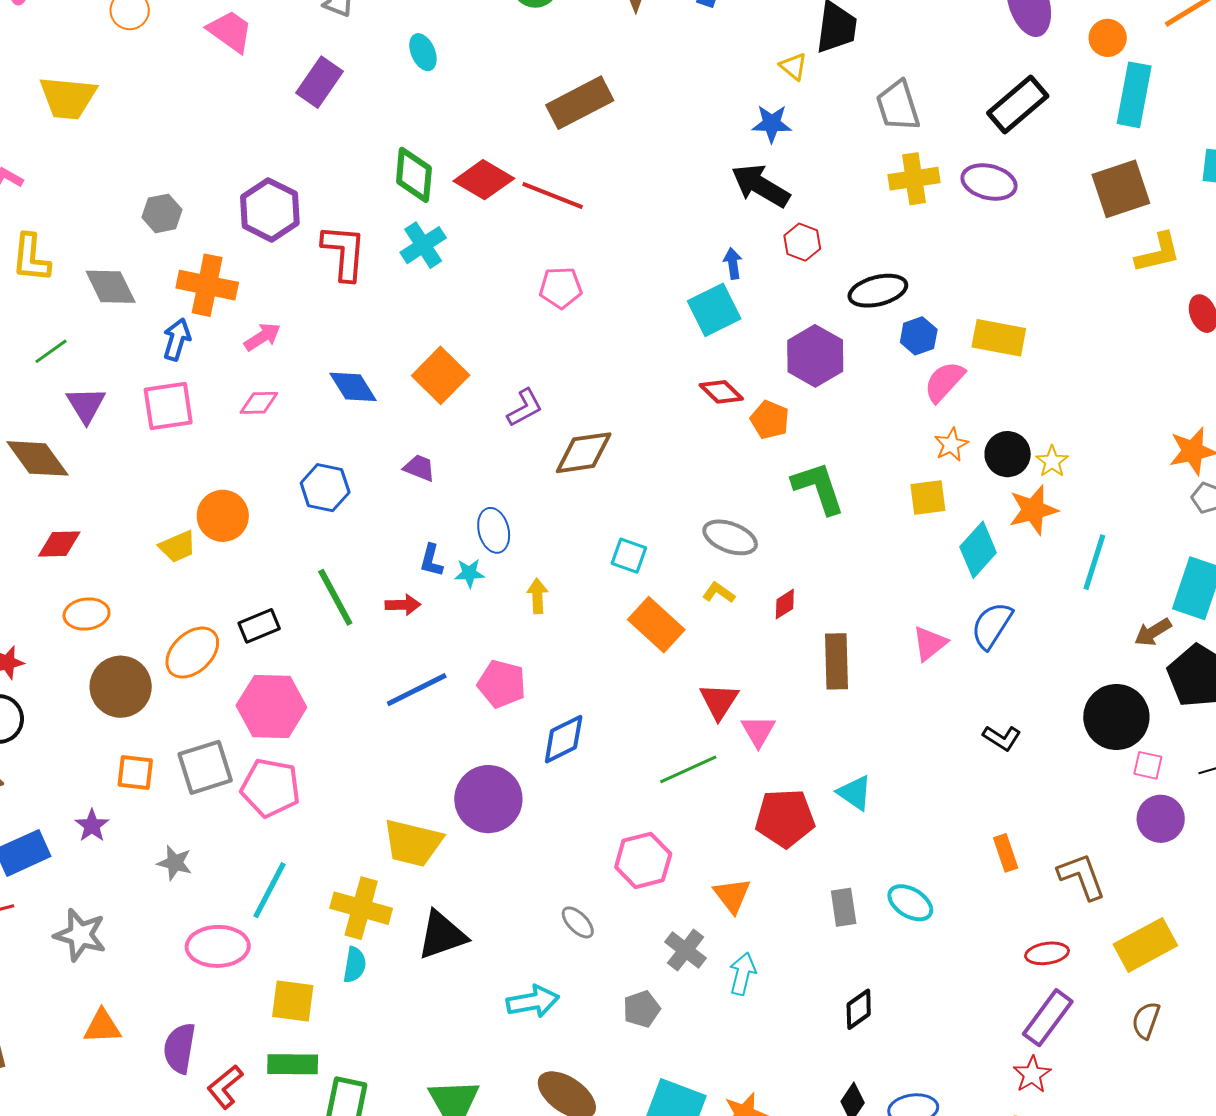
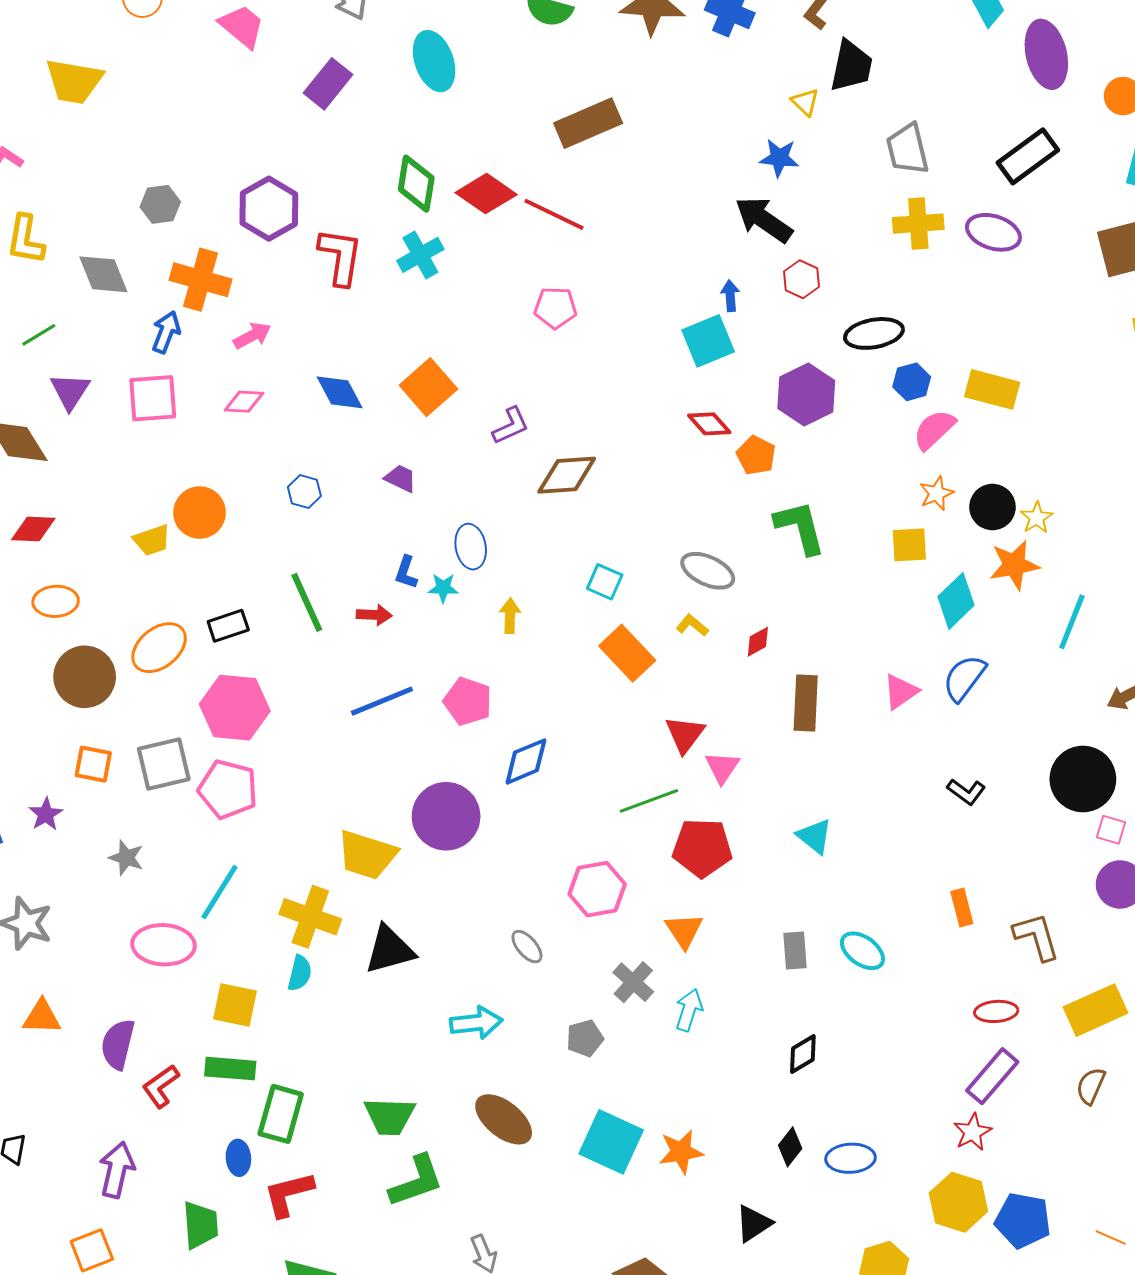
cyan ellipse: (423, 52) -> (434, 61), size x1.6
blue hexagon: (325, 488) -> (304, 492), size x0.7
red pentagon: (785, 818) -> (702, 848), moved

